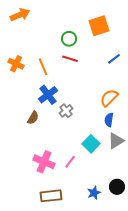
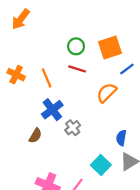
orange arrow: (20, 15) -> (21, 19), turned 150
orange square: (99, 26) -> (110, 47), moved
orange semicircle: (109, 98) -> (107, 93), moved

